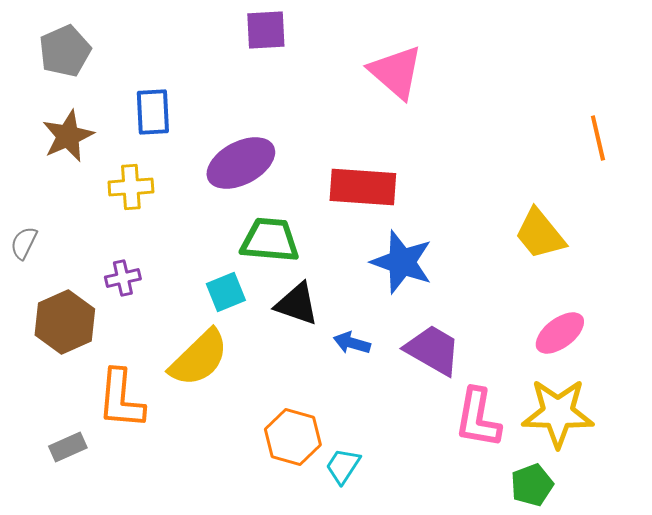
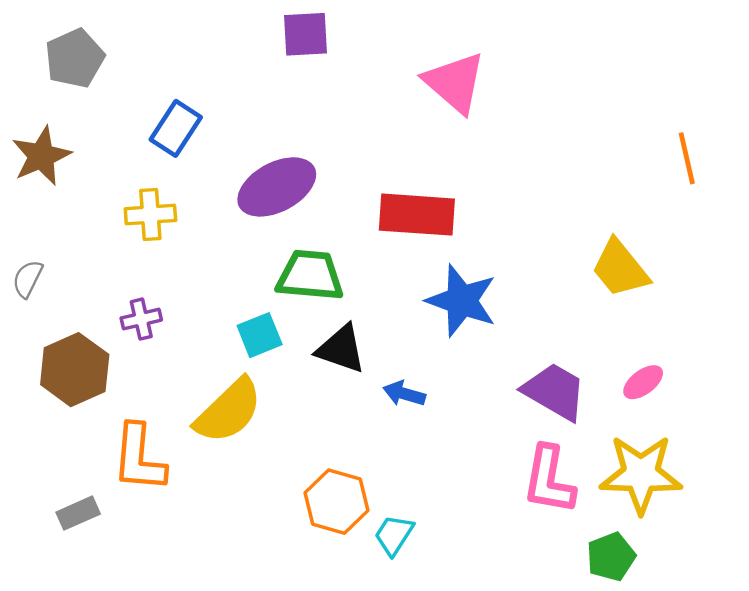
blue rectangle: (153, 112) -> (176, 128), turned 36
brown star: (68, 136) -> (41, 156), moved
pink ellipse: (560, 333) -> (643, 382), size x0.7
purple trapezoid: (433, 350) -> (555, 391), moved

